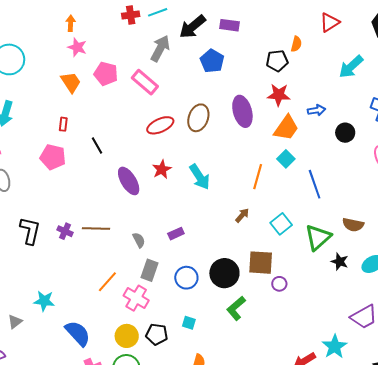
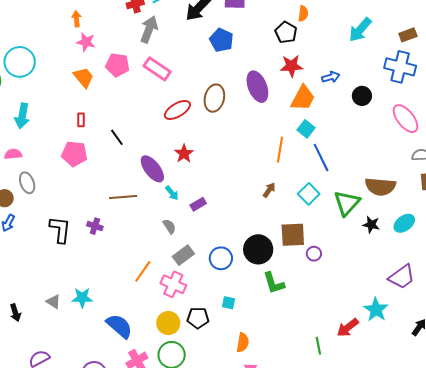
gray arrow: (160, 48) -> (149, 29), moved
black pentagon: (277, 61) -> (286, 32), turned -30
cyan arrow: (200, 177) -> (172, 193), moved, size x0.6
blue line: (315, 184) -> (321, 157), moved
brown semicircle: (353, 225) -> (380, 187), size x1.4
brown line: (96, 229) -> (123, 197), moved
purple rectangle: (176, 234) -> (198, 204), moved
gray rectangle: (150, 270) -> (183, 255), turned 40
green L-shape: (236, 308) -> (274, 283), turned -60
gray triangle: (15, 322) -> (53, 302), moved, turned -42

